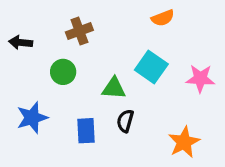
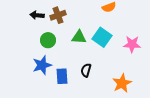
black arrow: (21, 42) -> (37, 15), moved
green triangle: (114, 88) -> (79, 37), moved
blue star: (32, 118) -> (42, 65), moved

